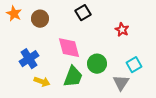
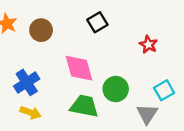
green trapezoid: (73, 77) -> (84, 106), turned -100
yellow arrow: (42, 82) -> (31, 113), moved

